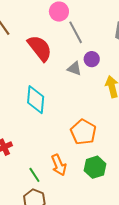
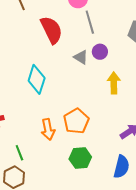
orange arrow: (59, 165) -> (48, 129), moved

